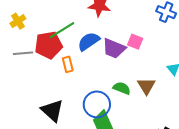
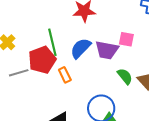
green line: (62, 30) -> (52, 42), turned -60
green semicircle: (122, 88) -> (125, 76), moved, turned 42

